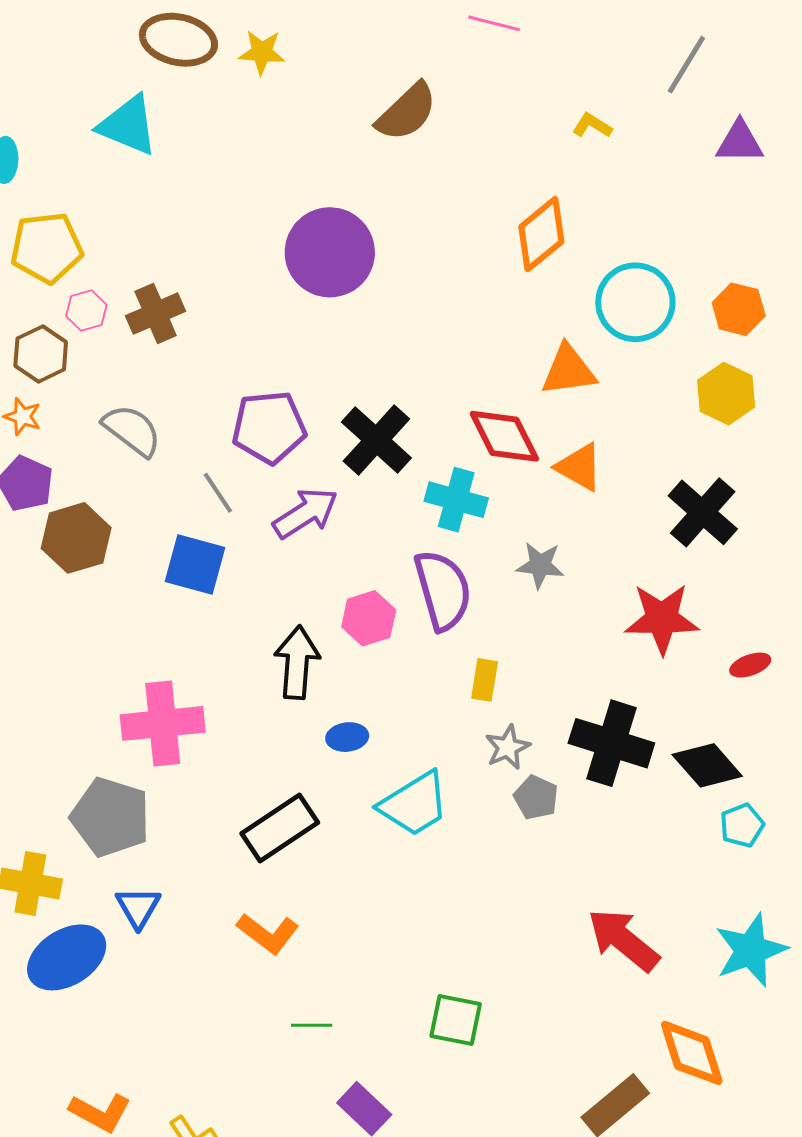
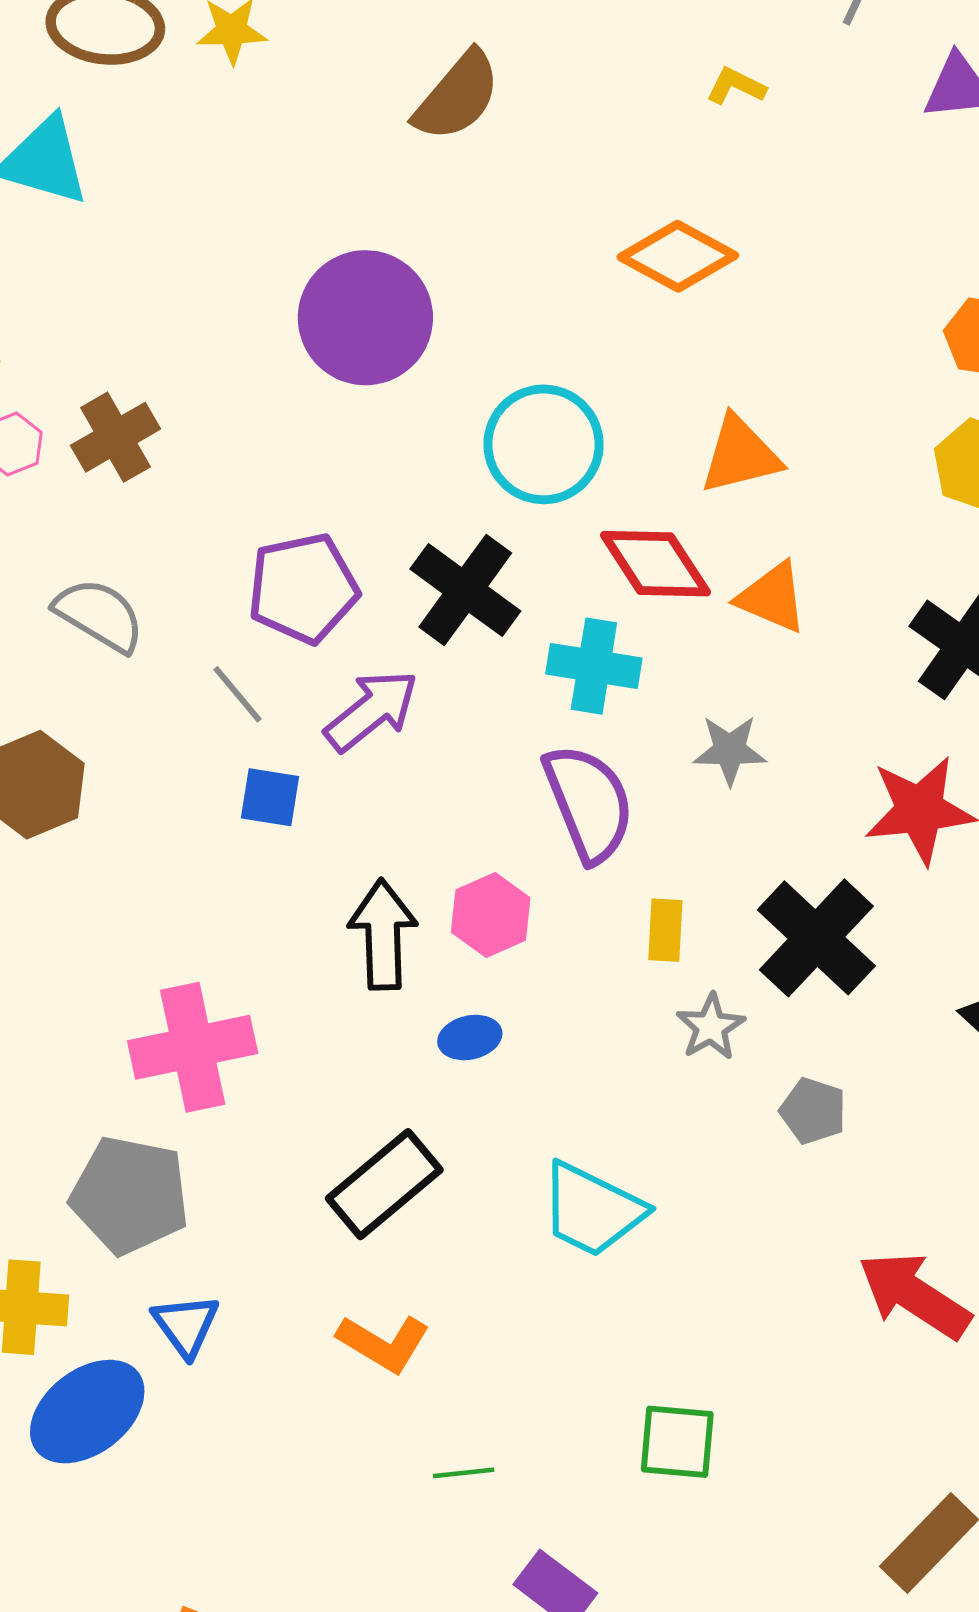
orange diamond: (541, 234) -> (678, 256), turned 74
cyan circle: (635, 302) -> (543, 444), moved
blue square: (195, 564) -> (270, 797), moved, size x0.7
pink hexagon: (369, 618) -> (491, 915), moved
black cross: (611, 743) -> (816, 938), moved, turned 32
gray pentagon: (536, 797) -> (813, 1111), moved
cyan trapezoid: (414, 804) -> (592, 1210), moved, turned 64

